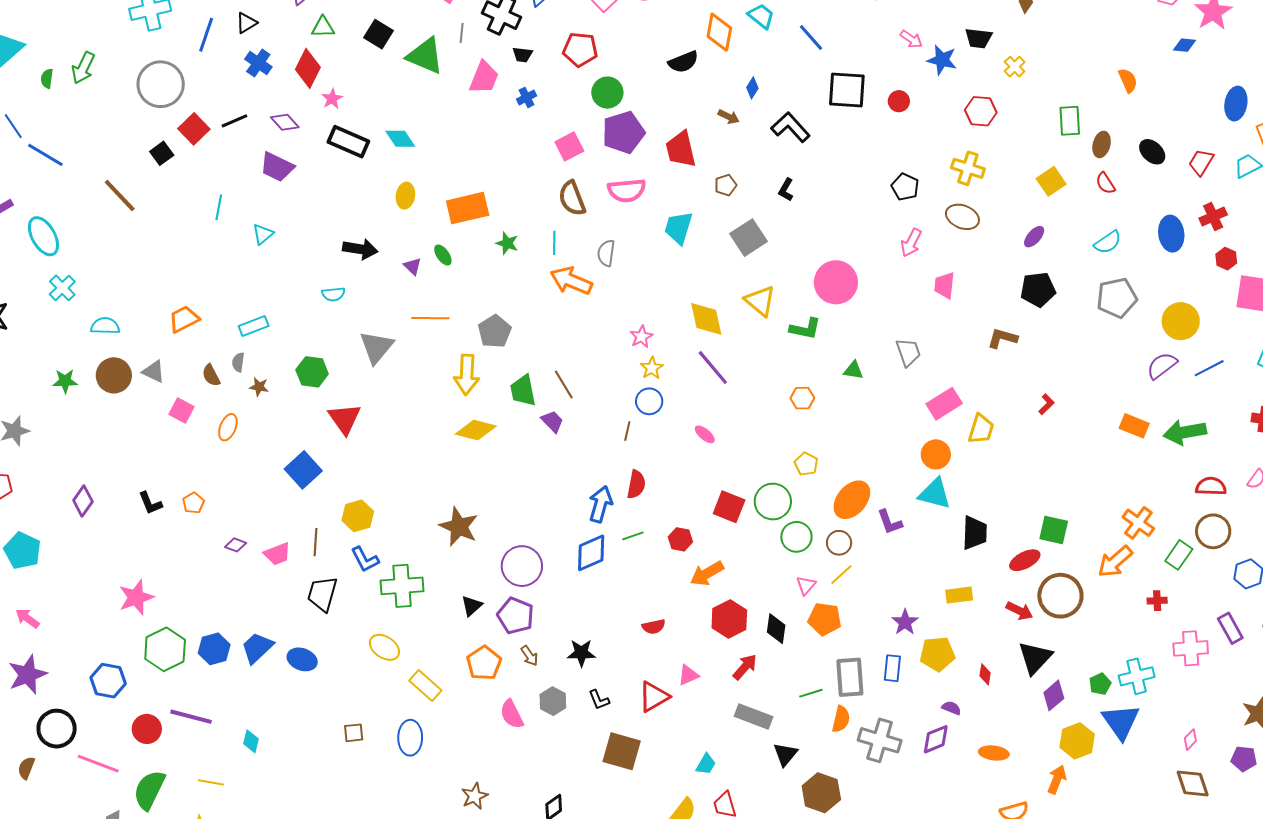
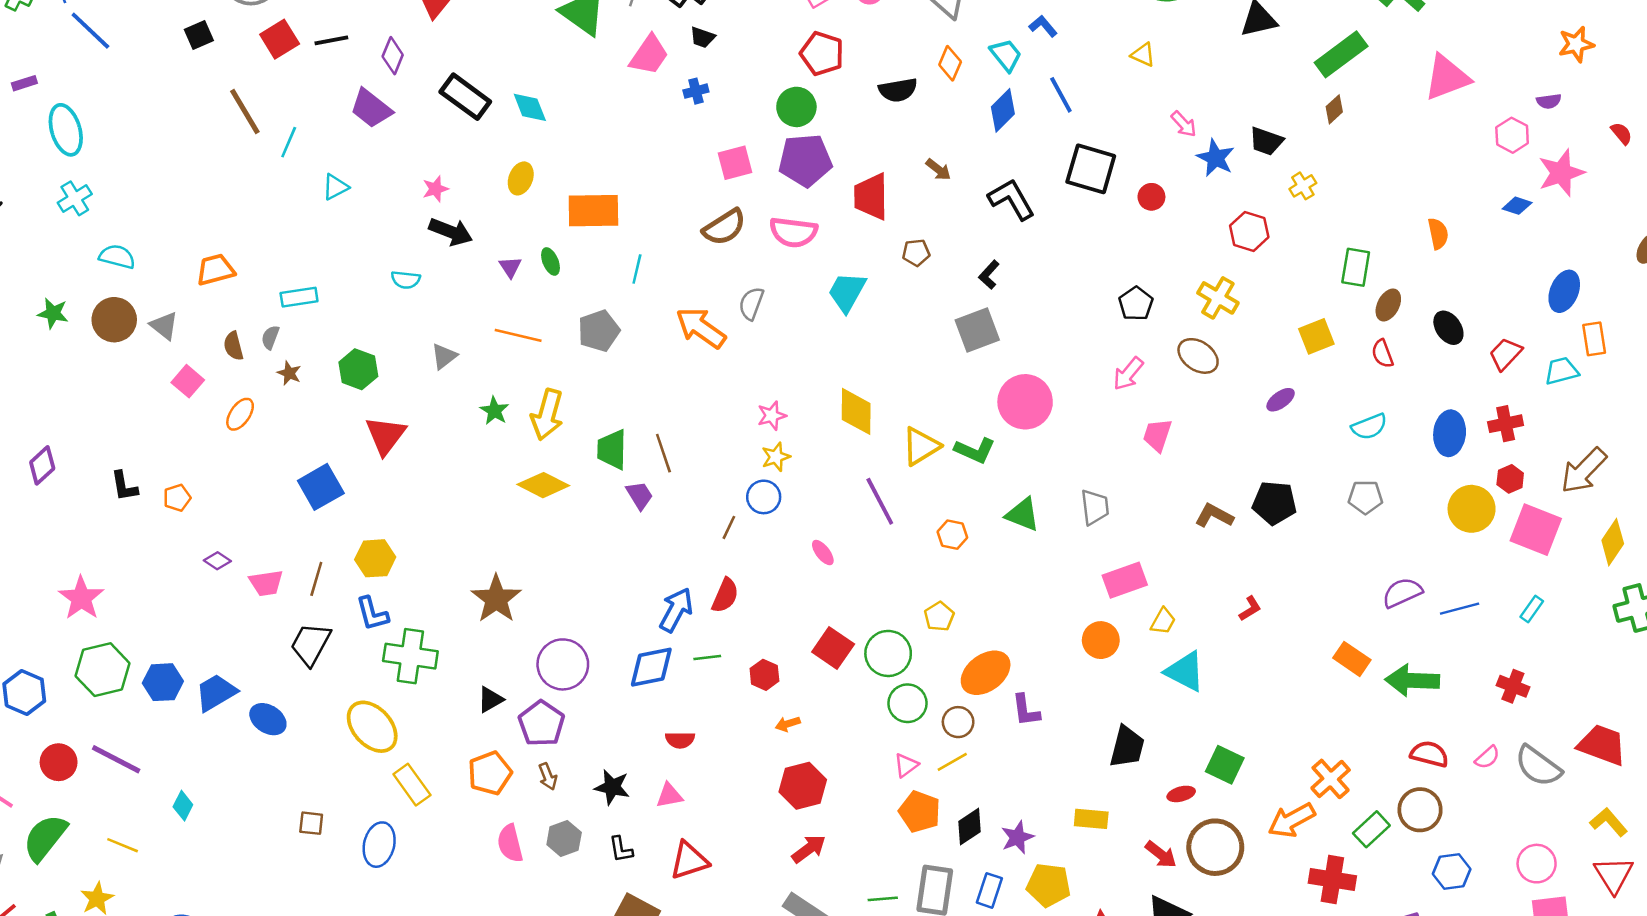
orange diamond: (719, 32) -> (950, 63), size x0.7
red pentagon: (580, 49) -> (822, 54), moved
blue diamond: (752, 88) -> (1003, 110), moved, size x1.6
pink star: (332, 99) -> (435, 189), moved
purple diamond: (285, 122) -> (393, 56), turned 52
black square: (162, 153) -> (199, 35), moved
brown line: (120, 196) -> (245, 112), moved
brown semicircle: (572, 198) -> (724, 227), turned -114
gray square: (748, 238) -> (977, 330), moved
green star: (507, 243) -> (494, 411), moved
cyan line: (554, 243) -> (637, 269), moved
black pentagon: (1038, 290) -> (1274, 503), moved
gray pentagon: (1117, 298) -> (1365, 497), size x0.7
yellow triangle: (760, 301) -> (921, 446), moved, turned 36
yellow circle: (1181, 321) -> (1472, 509), moved
gray pentagon: (495, 331) -> (599, 331), moved
gray triangle: (376, 347) -> (444, 356), size x0.6
purple line: (713, 368) -> (880, 501), moved
green triangle: (853, 370) -> (1023, 514), size x1.4
yellow trapezoid: (981, 429) -> (1163, 621), size x0.7
cyan triangle: (935, 494) -> (1185, 671), moved
red ellipse: (1025, 560) -> (1181, 794), size x0.7
orange arrow: (707, 574) -> (788, 724), size x0.6
pink star: (136, 597) -> (81, 598), turned -30
red cross: (1157, 601) -> (1332, 879), size x1.8
red semicircle: (654, 627) -> (680, 740), moved
black diamond: (776, 629) -> (969, 827), moved, turned 36
yellow ellipse: (384, 647) -> (372, 727), size x1.4
pink triangle: (688, 675) -> (669, 795), moved

